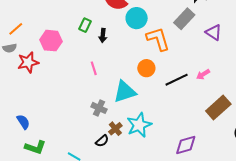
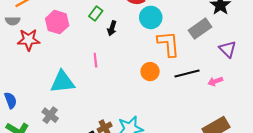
pink arrow: (203, 74) -> (215, 81), moved
black line: (177, 80) -> (187, 73), moved
cyan triangle: (125, 92) -> (62, 82), moved
gray cross: (99, 108) -> (50, 115), moved

